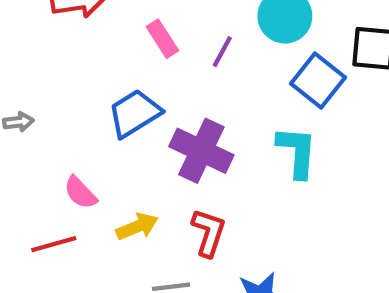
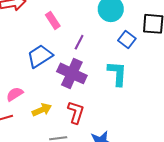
purple line: (222, 52) -> (79, 42), moved
blue square: (318, 81) -> (127, 39), size x0.7
pink semicircle: (80, 193) -> (15, 94), turned 102

